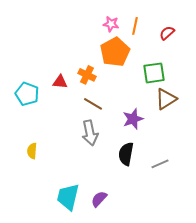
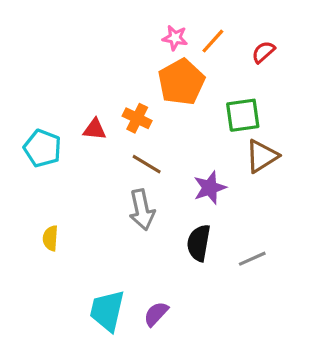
orange line: (135, 26) -> (213, 41), turned 30

